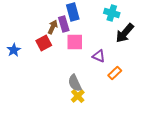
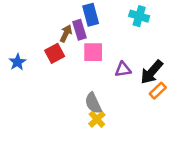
black arrow: (125, 33) -> (152, 72), moved
purple triangle: (99, 56) -> (123, 70), turned -32
orange rectangle: (115, 73) -> (158, 91), moved

